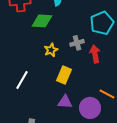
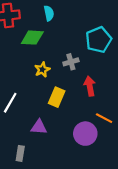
red arrow: (95, 54) -> (90, 86), moved
purple triangle: (65, 102) -> (39, 127), moved

